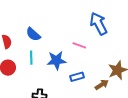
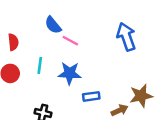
blue semicircle: (33, 34) -> (53, 25), moved
pink line: (79, 45) -> (70, 41), moved

